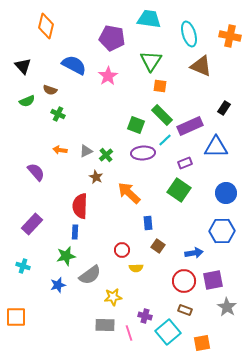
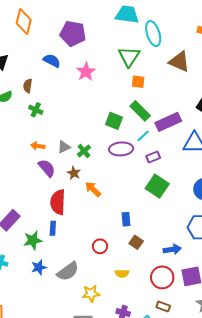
cyan ellipse: (189, 34) -> (153, 34), moved
purple pentagon: (112, 38) -> (73, 34), moved
blue semicircle: (74, 65) -> (52, 61), size x0.7
brown semicircle: (50, 90) -> (28, 86), turned 80
purple rectangle: (185, 163) -> (153, 157), moved
purple semicircle: (36, 172) -> (47, 168), moved
orange arrow: (129, 193) -> (93, 189), moved, size x0.7
green star: (66, 256) -> (33, 240), moved
yellow semicircle: (136, 268) -> (122, 273), moved
blue star: (58, 285) -> (39, 267), moved

